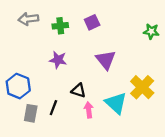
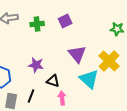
purple star: (58, 60) -> (36, 65), moved
yellow cross: (142, 87) -> (109, 61), moved
cyan triangle: (116, 103) -> (89, 79), moved

